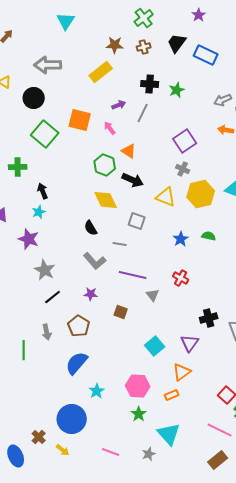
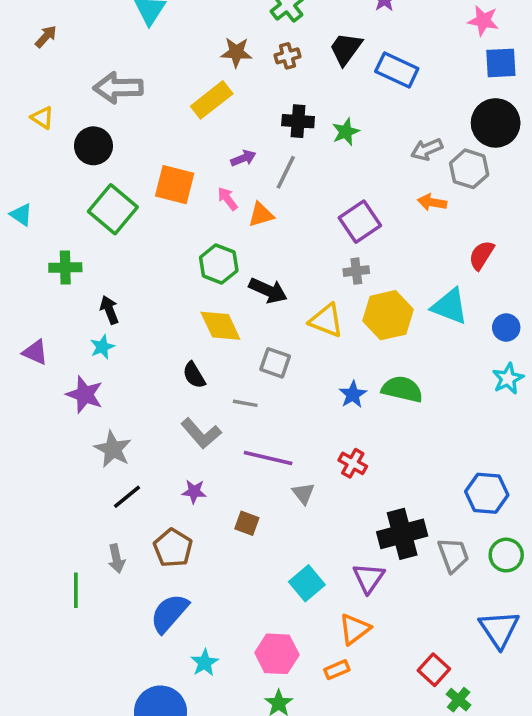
orange triangle: (129, 151) -> (261, 215), moved, turned -49
gray cross: (183, 169) -> (356, 271), turned -32
green semicircle: (209, 236) -> (402, 389), size x1.6
black cross: (209, 318) -> (402, 534), size x1.5

